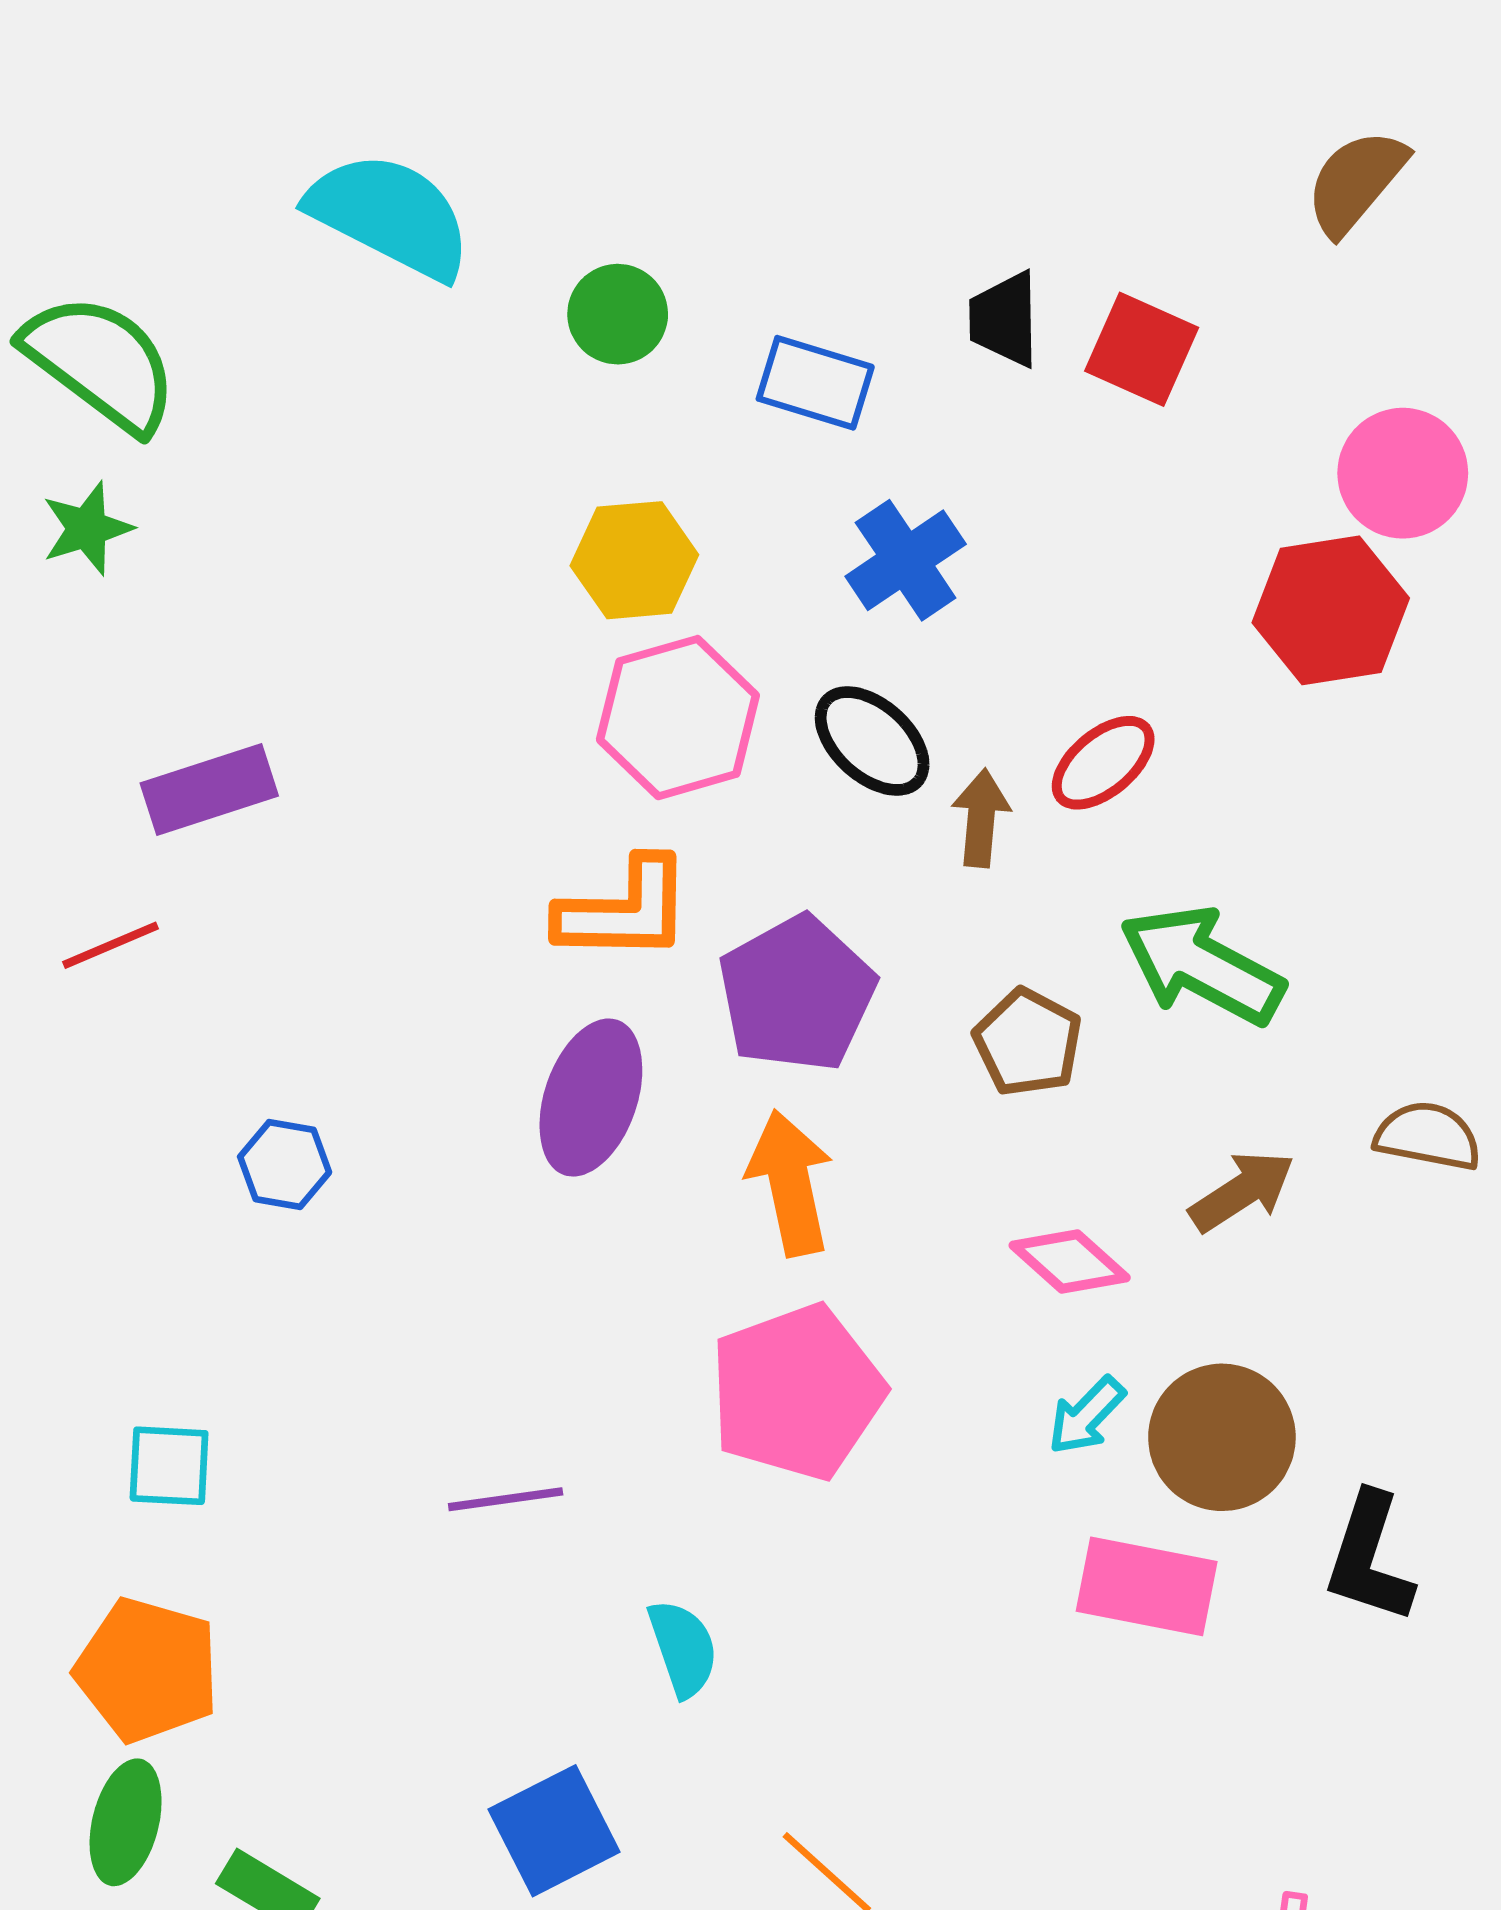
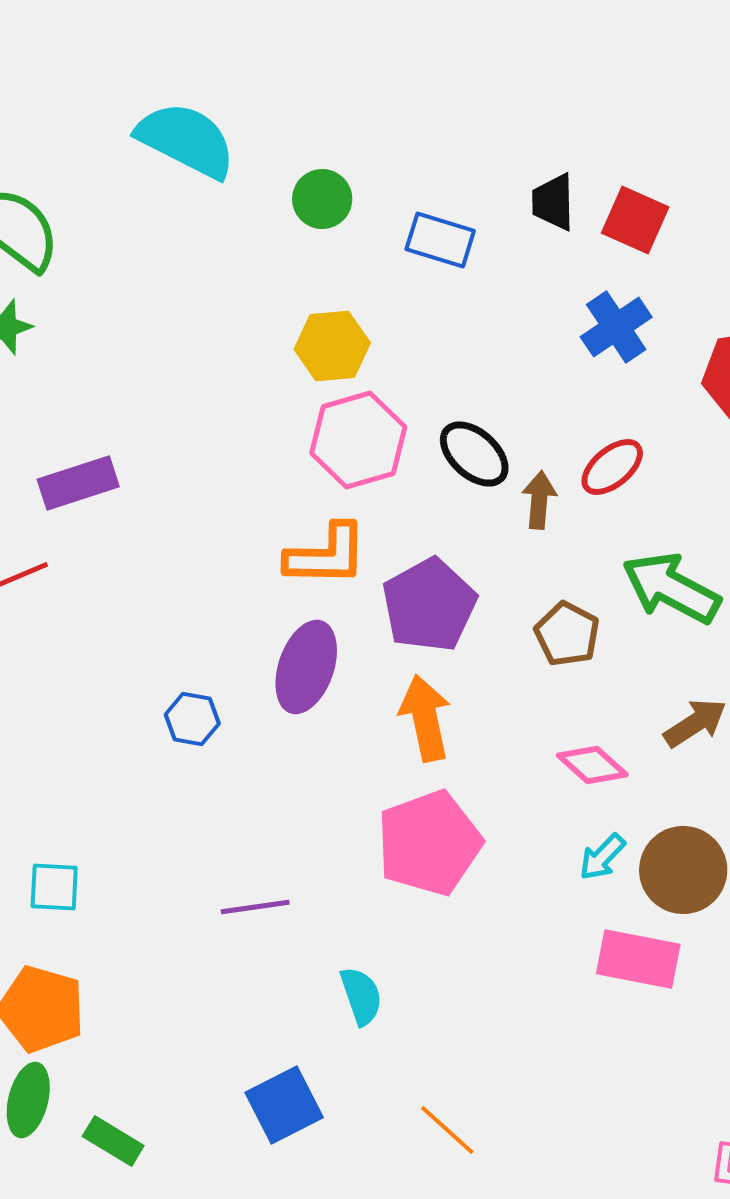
blue cross: (906, 560) -> (616, 327), moved
blue hexagon: (285, 1164) -> (192, 719), moved

